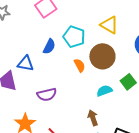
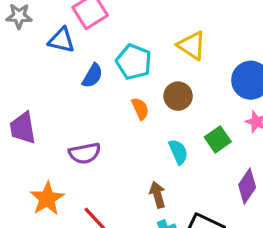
brown circle: (102, 56) -> (178, 96), size x0.7
blue triangle: (26, 63) -> (61, 40), moved
cyan semicircle: (104, 91) -> (178, 152), turned 84

